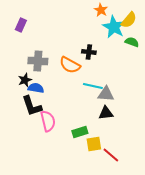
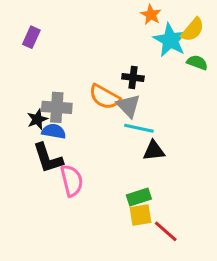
gray cross: (38, 61) -> (57, 107), moved
gray triangle: (106, 94) -> (128, 106), moved, turned 42
black triangle: (106, 113) -> (154, 151), moved
green rectangle: (80, 132) -> (139, 197), moved

